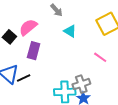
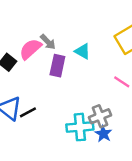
gray arrow: (56, 10) -> (48, 42), moved
purple rectangle: (34, 51) -> (57, 66), moved

